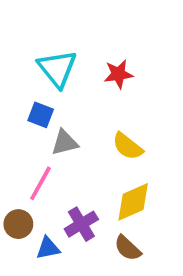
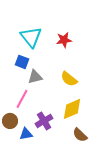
brown semicircle: (128, 248) -> (80, 135), moved

